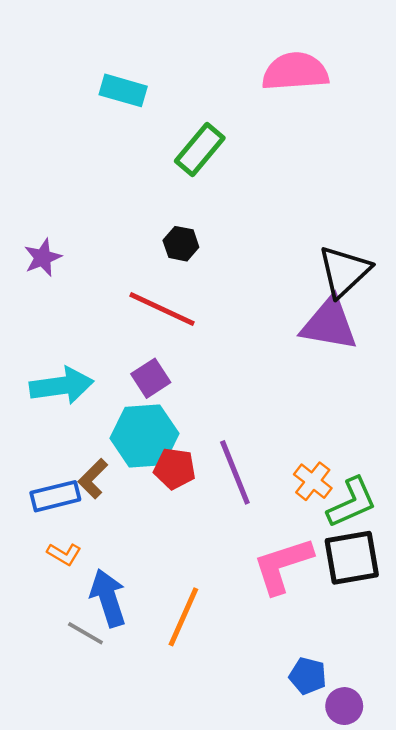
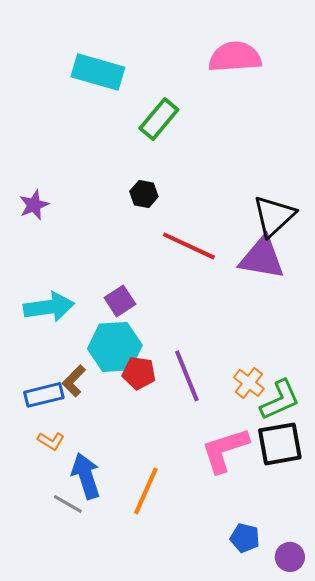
cyan rectangle: (123, 90) -> (98, 72), size x1.4
red line: (162, 309) -> (189, 246), moved
purple circle: (344, 706) -> (290, 557), moved

